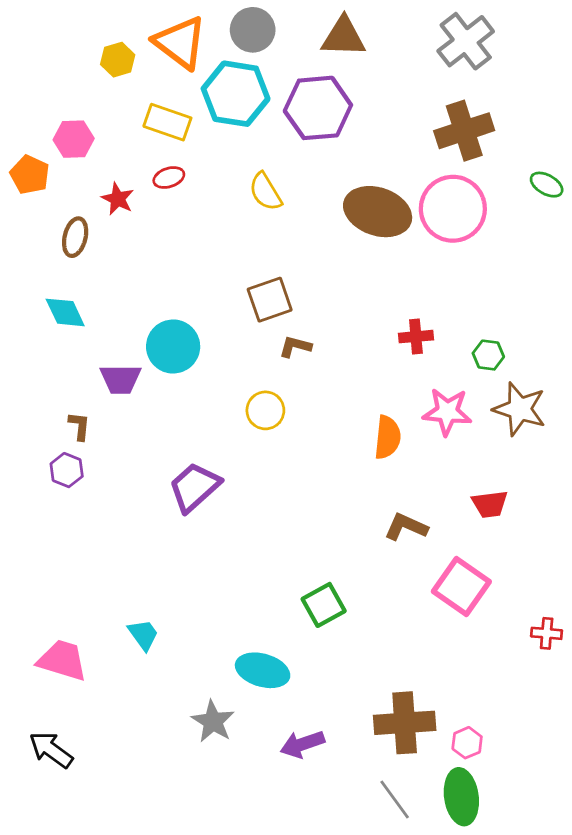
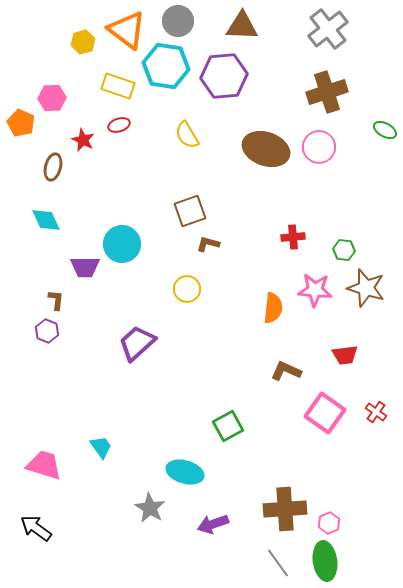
pink circle: (453, 209) -> (319, 147), size x0.7
red cross: (547, 633) -> (376, 412), moved, turned 30

